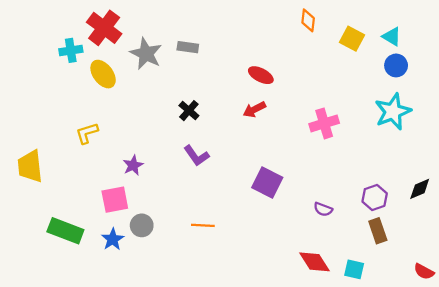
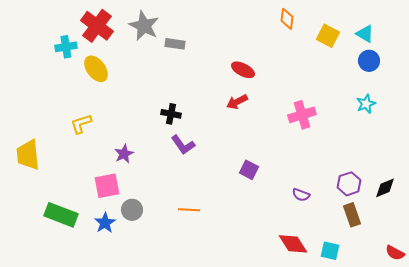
gray star: (146, 54) -> (144, 26), moved
black cross: (189, 111) -> (171, 114), moved, turned -30
cyan star: (393, 112) -> (366, 104), size x0.6
purple square: (267, 182) -> (249, 170), size x0.7
black diamond: (420, 189) -> (385, 188), moved

